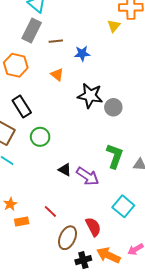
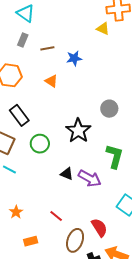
yellow triangle: (114, 26) -> (103, 29), turned -40
gray rectangle: (32, 31) -> (23, 40), size x0.6
black star: (90, 96) -> (78, 131), moved, turned 30
orange rectangle: (22, 222) -> (31, 241), moved

